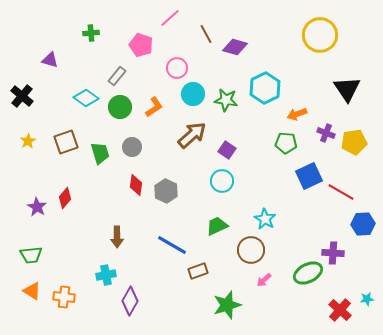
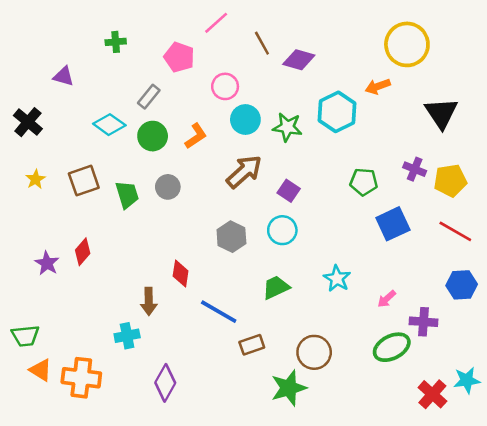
orange arrow: (297, 114) -> (378, 86), moved
red diamond: (136, 185) -> (181, 273), moved
gray hexagon: (166, 191) -> (231, 237), moved
red line: (341, 192) -> (455, 231), moved
brown circle: (251, 250) -> (314, 352), moved
green trapezoid: (31, 255) -> (25, 336), moved
cyan cross: (106, 275) -> (127, 336), moved
pink arrow: (264, 280) -> (387, 299), moved
orange cross: (64, 297) -> (81, 378), size x1.4
cyan star: (367, 299) -> (467, 380), size x1.5

